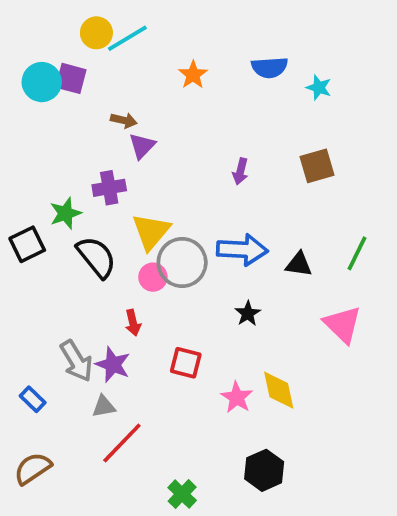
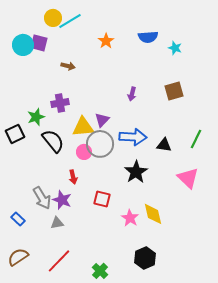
purple triangle: (142, 146) -> (102, 120), moved
yellow triangle: (151, 232) -> (83, 127), turned 45
black star: (248, 314) -> (136, 172), size x1.6
red line: (122, 443) -> (59, 261), moved

